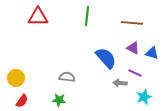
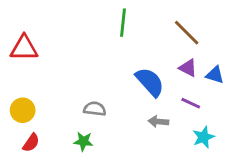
red triangle: (38, 17) -> (24, 48), moved
brown line: (132, 23) -> (187, 33), turned 40
gray arrow: (120, 83) -> (158, 122), moved

